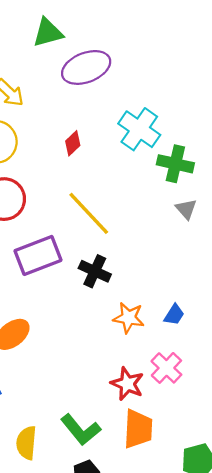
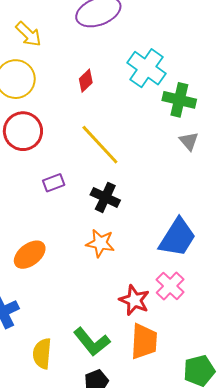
purple rectangle: (38, 255) -> (54, 183), size x0.5
blue trapezoid: (174, 315) -> (177, 237), size x2.0
orange star: (129, 318) -> (100, 243), moved

